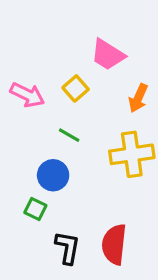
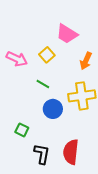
blue circle: (53, 175) -> (53, 109), moved

